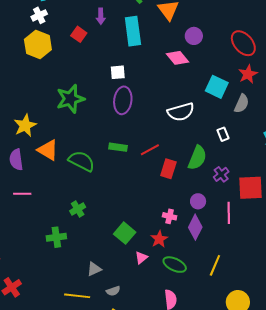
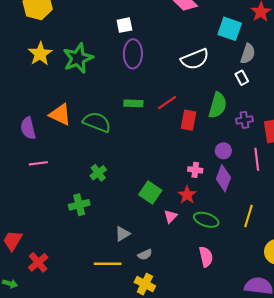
gray semicircle: (242, 104) -> (248, 54), moved
yellow star: (25, 126) -> (40, 54), moved
purple cross: (221, 174) -> (244, 120), turned 35

